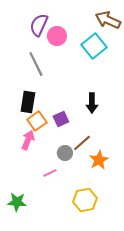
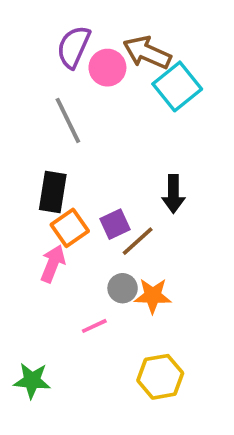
brown arrow: (108, 20) -> (147, 53), moved
brown line: (82, 143) -> (138, 241), moved
orange star: (99, 160) -> (153, 296), moved, turned 30

